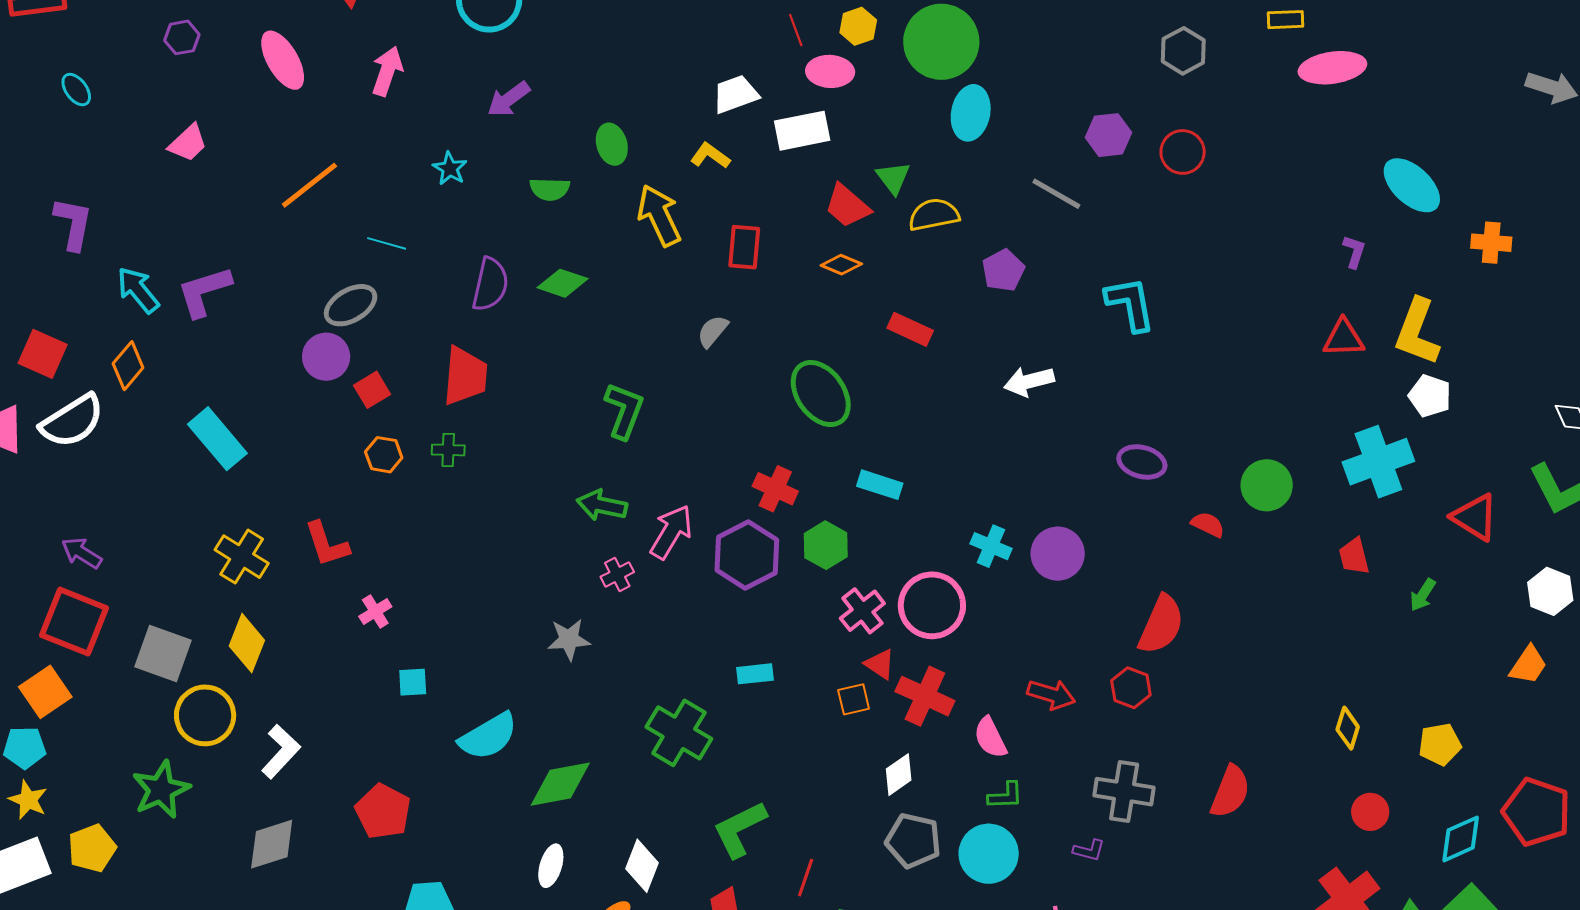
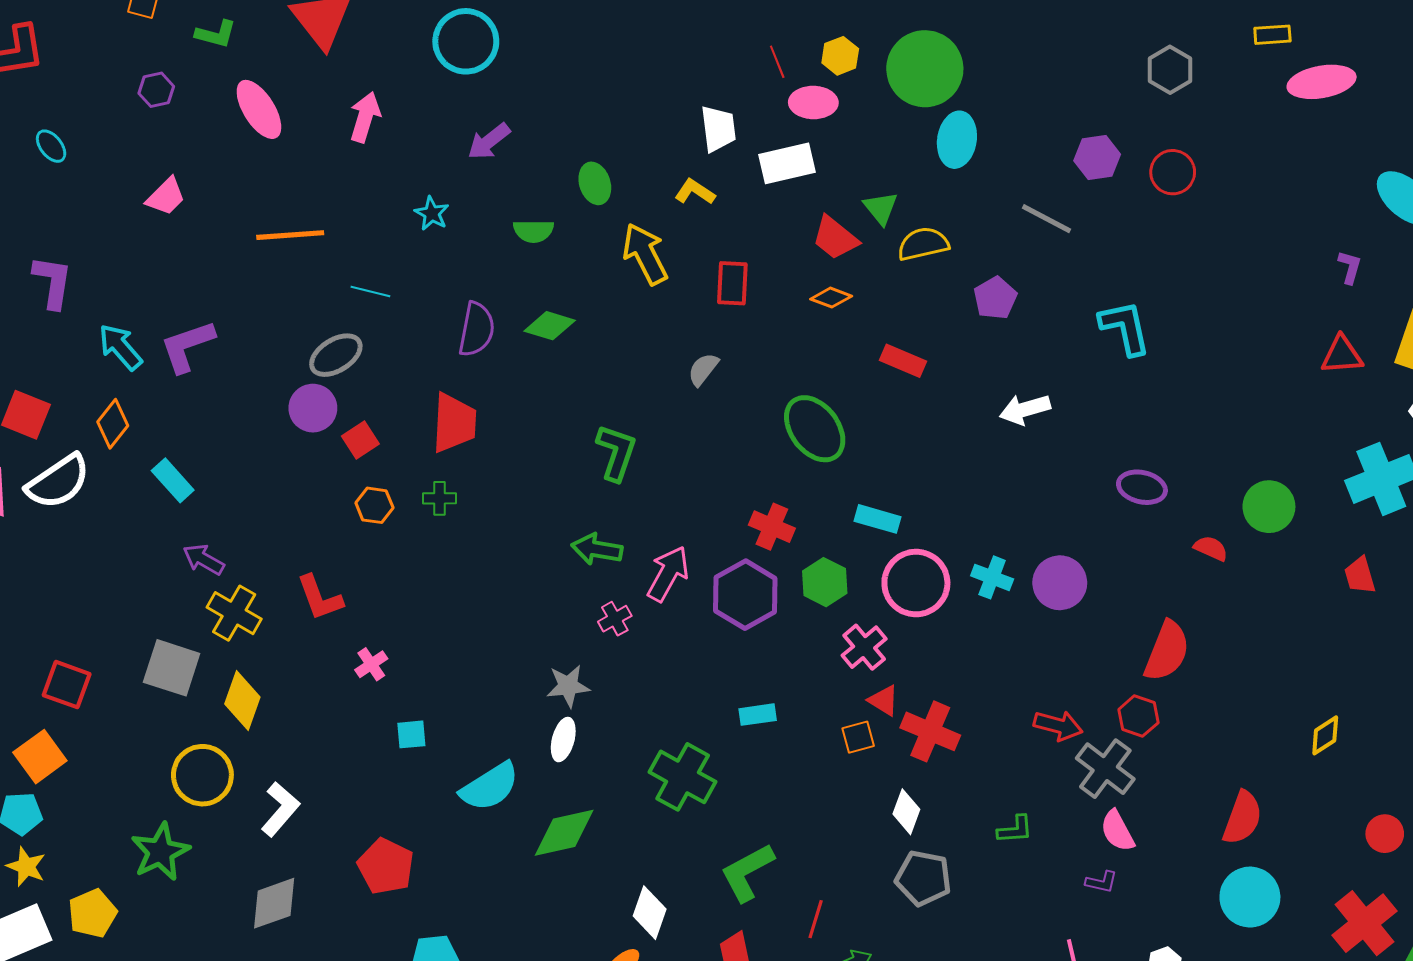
white trapezoid: (735, 94) -> (718, 129), turned 105
orange line: (309, 185) -> (290, 235), turned 36
cyan rectangle: (217, 439) -> (173, 480), moved, size x0.7
purple arrow: (82, 553) -> (203, 559), moved
pink circle: (932, 605) -> (916, 583), moved
red square: (74, 622) -> (67, 685), size x0.7
gray square: (163, 654) -> (172, 668), moved
yellow diamond: (1348, 728) -> (1325, 735), moved, turned 42
pink semicircle: (990, 738) -> (1117, 831), moved
white diamond: (899, 775) -> (906, 812), turned -33
gray cross: (1124, 792) -> (1105, 769), moved, turned 30
cyan circle: (989, 854) -> (1250, 897), moved
white ellipse: (551, 866) -> (563, 740), moved

